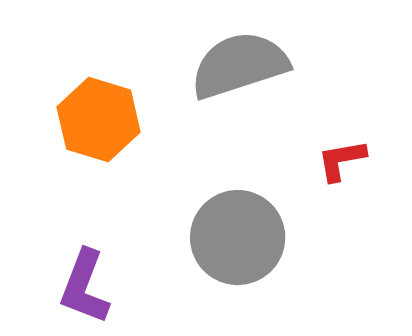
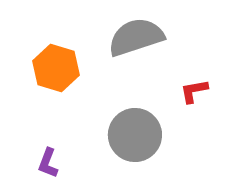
purple L-shape: (84, 287) -> (48, 163), size x0.7

